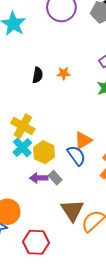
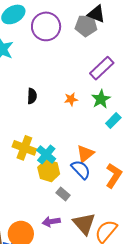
orange star: (64, 73) -> (71, 99), moved
cyan cross: (22, 147) -> (46, 155), moved
purple arrow: (39, 178) -> (51, 222), moved

